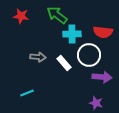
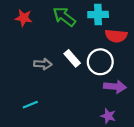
cyan cross: (72, 34) -> (98, 14), moved
white rectangle: (64, 63) -> (72, 58), moved

